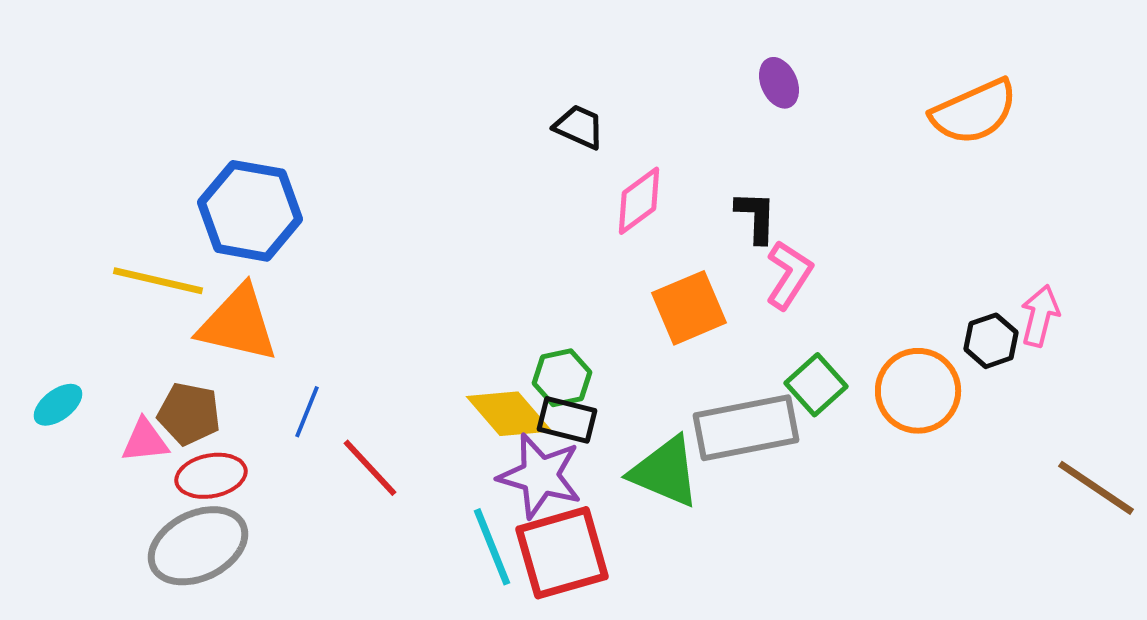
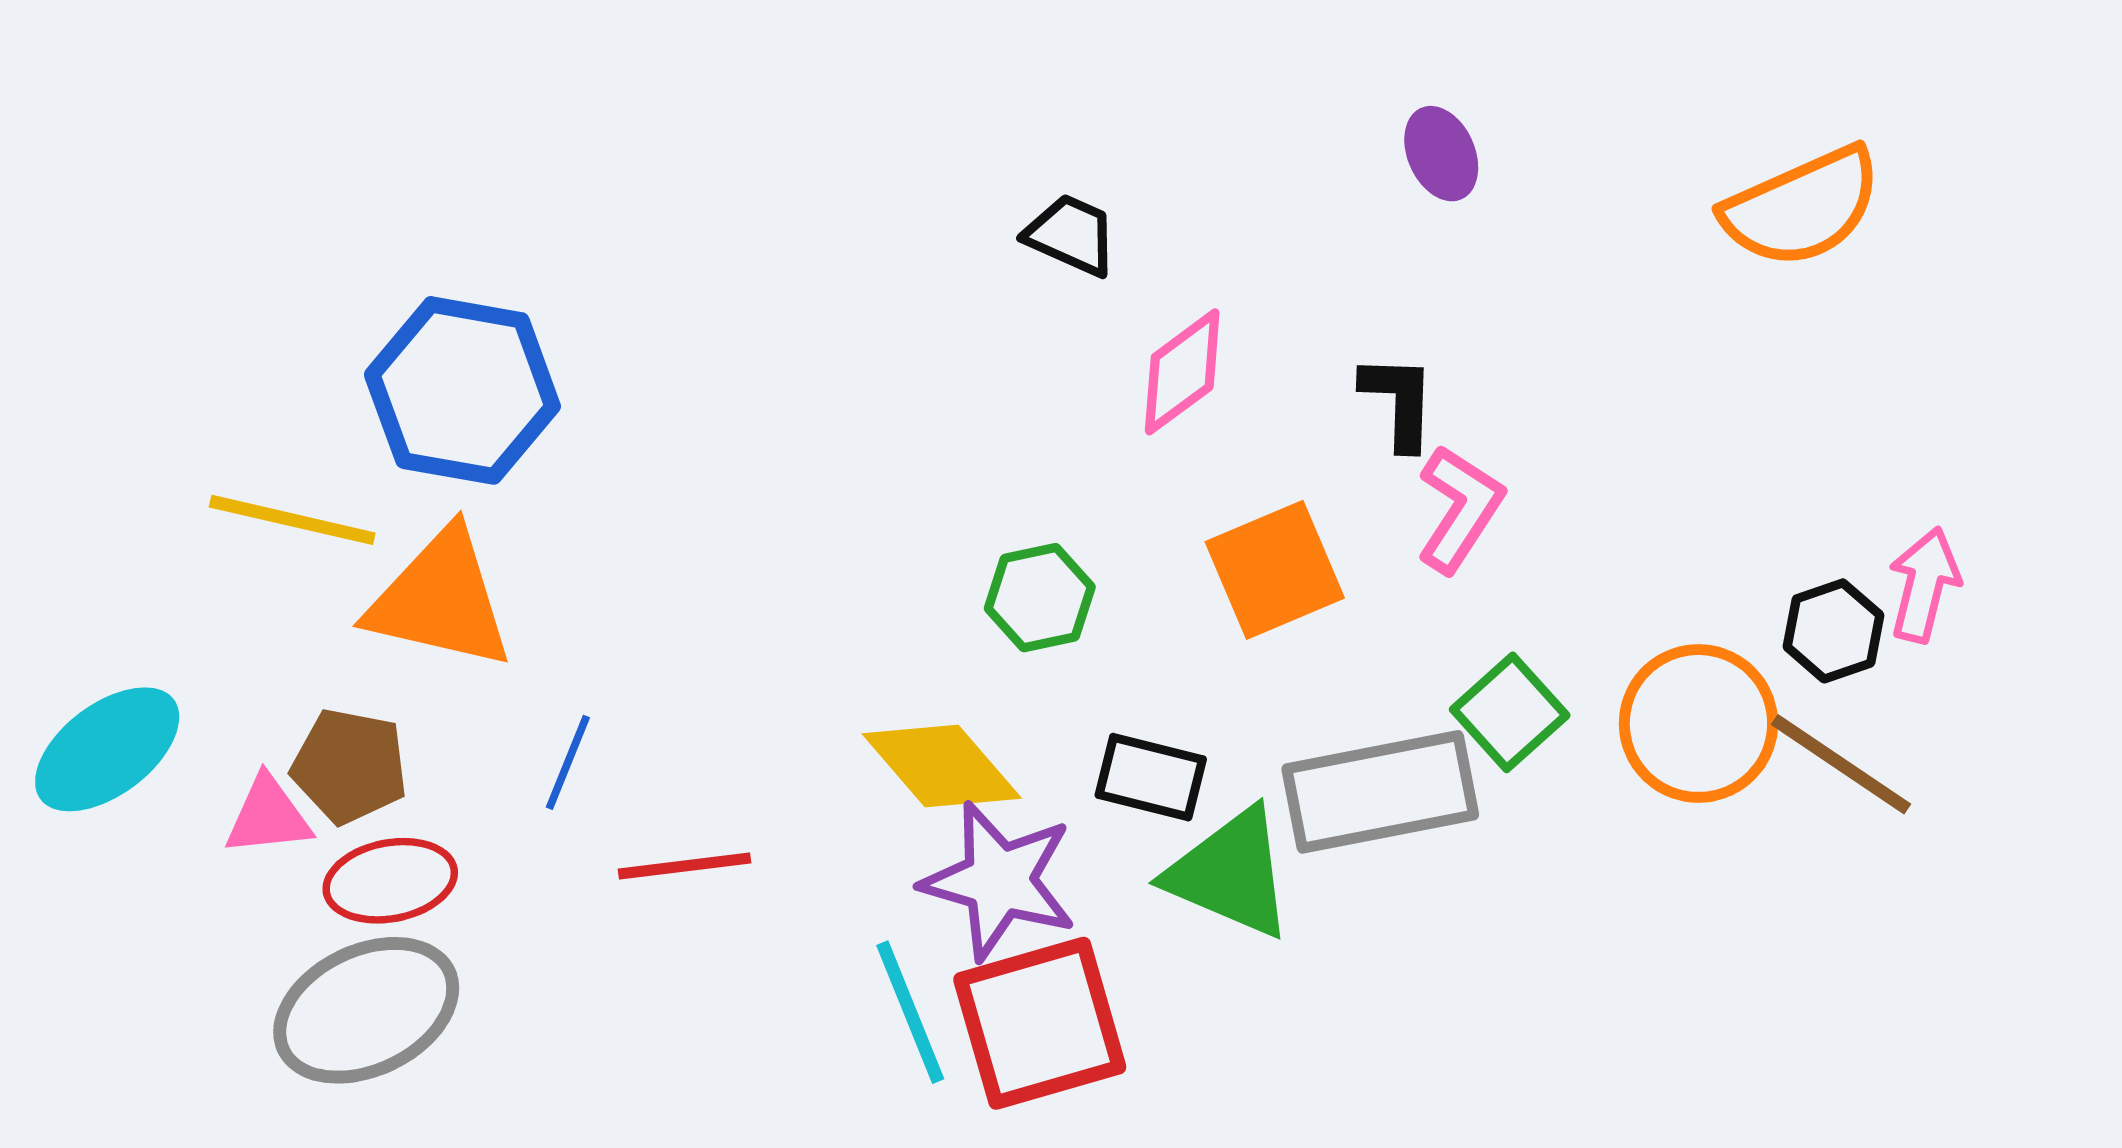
green hexagon: (562, 378) -> (1040, 598), moved
cyan ellipse: (58, 405) -> (107, 749), size x1.6
black rectangle: (567, 420) -> (1151, 777), moved
red line: (370, 468) -> (684, 866), turned -54
brown line: (1096, 488) -> (1841, 764), moved

